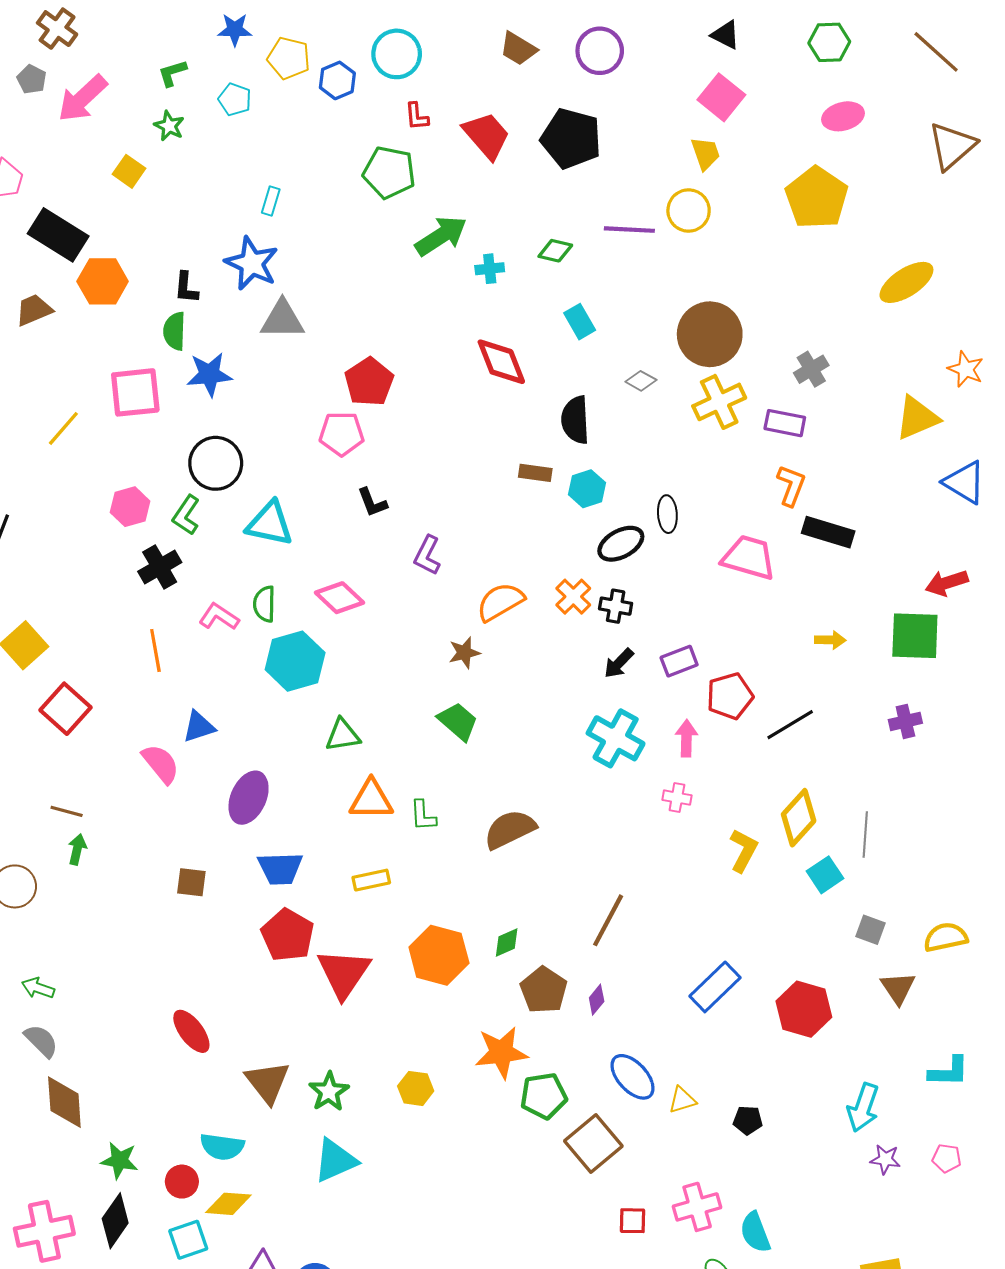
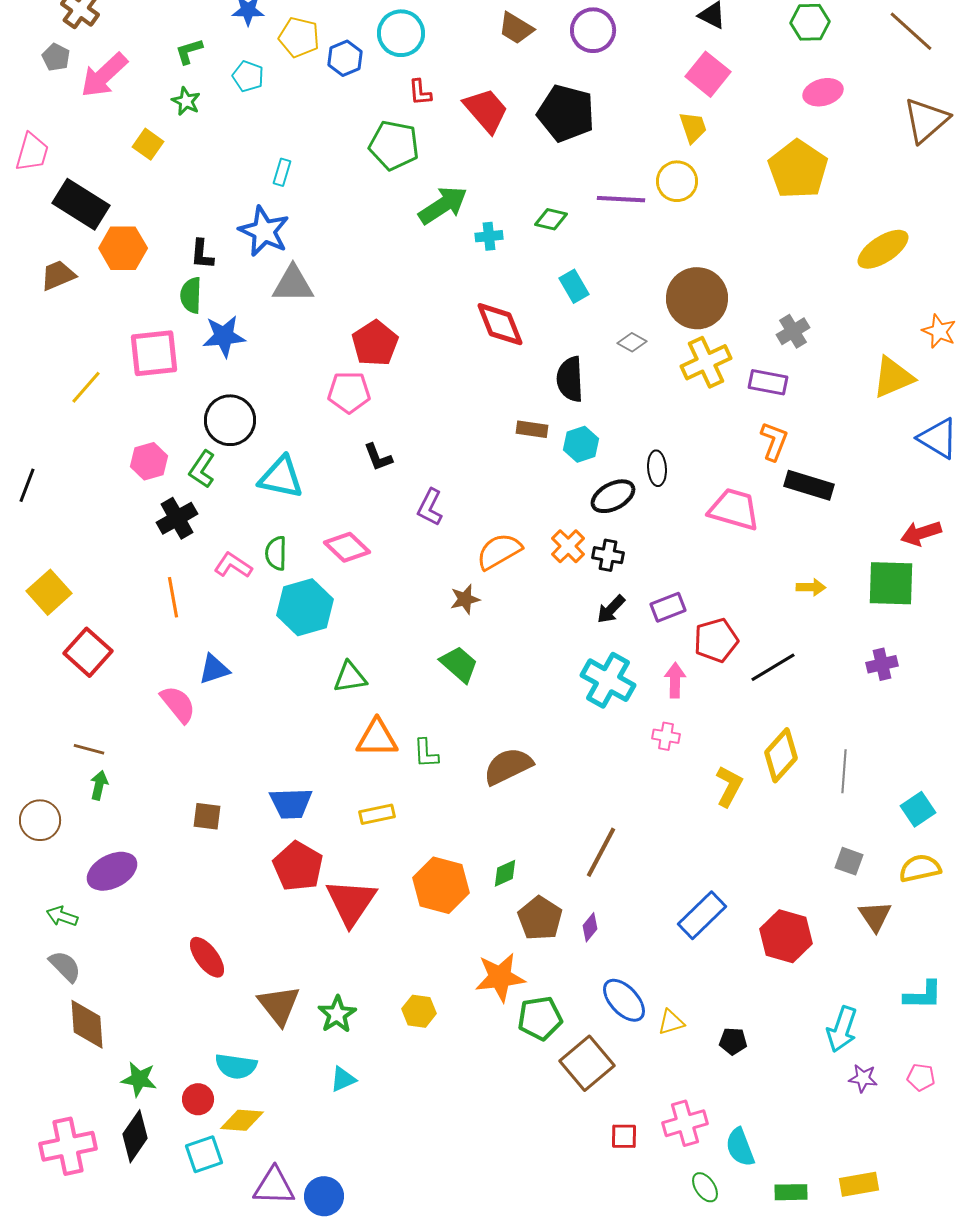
purple ellipse: (249, 798) -> (112, 871), moved, turned 39
cyan square: (825, 875) -> (918, 809), moved
cyan triangle: (335, 1160) -> (343, 1079), size x0.6

